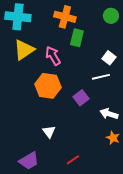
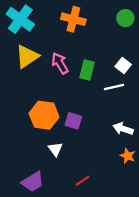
cyan cross: (18, 17) -> (20, 19), turned 30
green rectangle: (77, 38) -> (87, 70), moved
orange hexagon: (48, 86) -> (44, 115), moved
purple square: (81, 98) -> (73, 121), moved, turned -35

